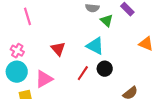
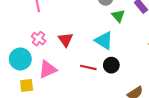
pink cross: (17, 51) -> (39, 39), moved
red line: (83, 73) -> (88, 67), turned 63

